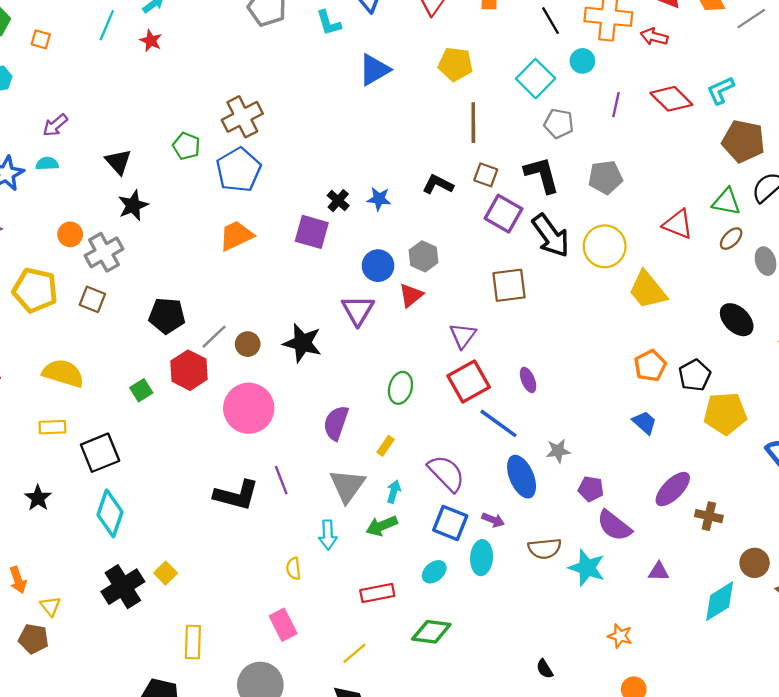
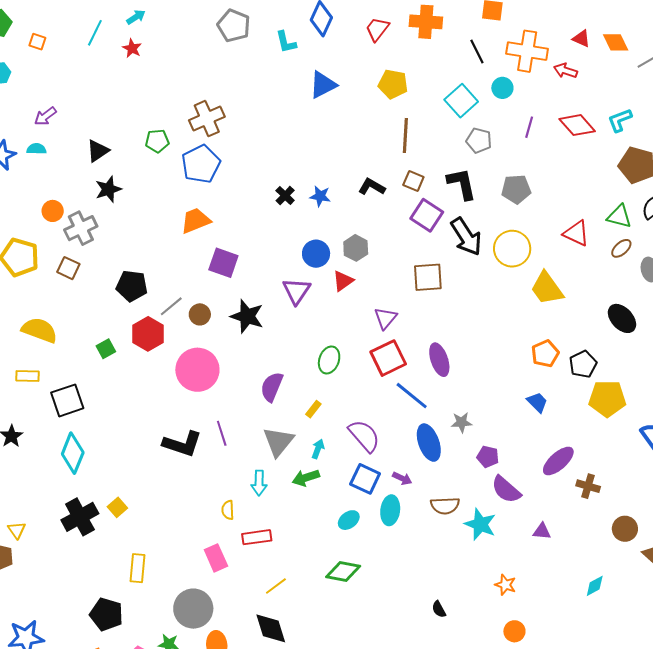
green pentagon: (186, 146) -> (157, 141), turned -30
black triangle: (118, 162) -> (98, 151), turned 35
purple square: (312, 232) -> (223, 263), moved
purple ellipse: (528, 380) -> (439, 360), size x1.5
red rectangle: (377, 593) -> (257, 537), moved
cyan diamond: (720, 601) -> (595, 586), moved, size x0.6

